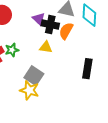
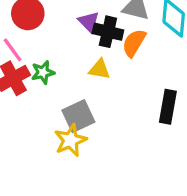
gray square: (34, 76) -> (78, 116), turned 30
yellow star: (29, 90) -> (70, 140), turned 30

